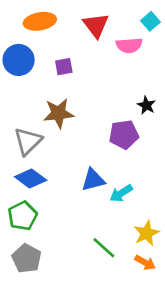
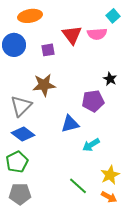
red triangle: (96, 25) -> (72, 35), moved
blue triangle: (93, 180) -> (70, 124), moved
gray pentagon: (27, 258) -> (20, 194), turned -30

